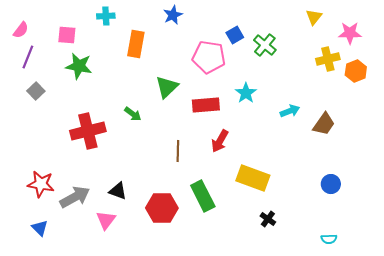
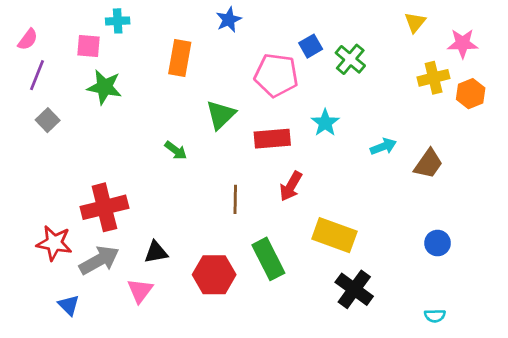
cyan cross: (106, 16) -> (118, 21), moved
red cross: (88, 131) -> (104, 207), moved
black triangle: (118, 191) -> (156, 252), turned -30
black cross: (268, 219) -> (354, 289), size x1.8
blue triangle: (40, 228) -> (69, 305), moved

